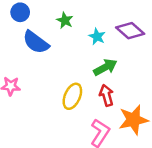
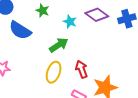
green arrow: (105, 67) -> (59, 45), moved

